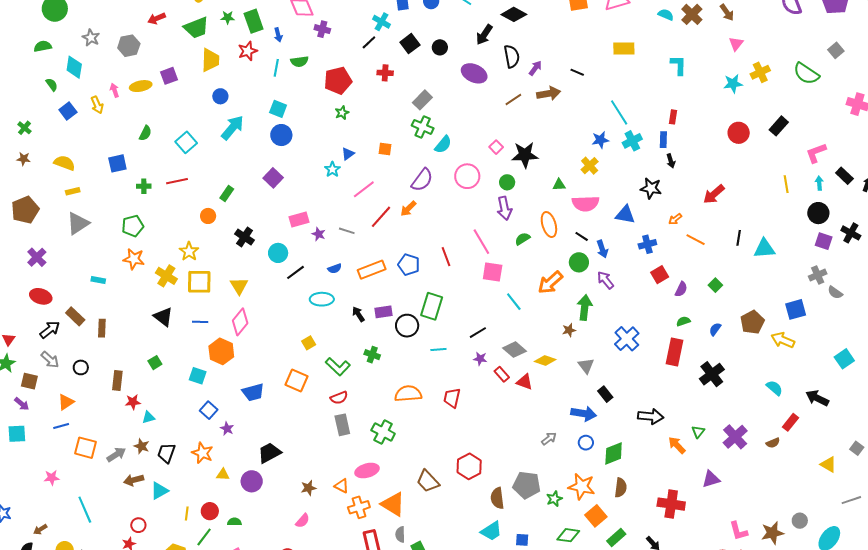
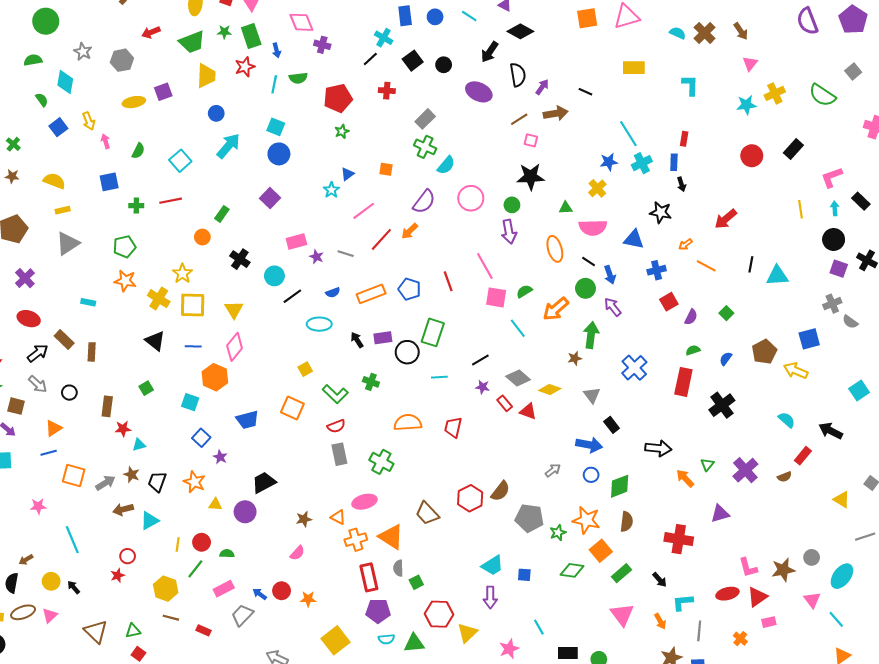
pink arrow: (115, 90) -> (106, 141), moved
pink square: (496, 147) -> (531, 140), moved, turned -32
green semicircle: (523, 239) -> (524, 291), moved
brown semicircle: (497, 498) -> (500, 491), moved, turned -135

